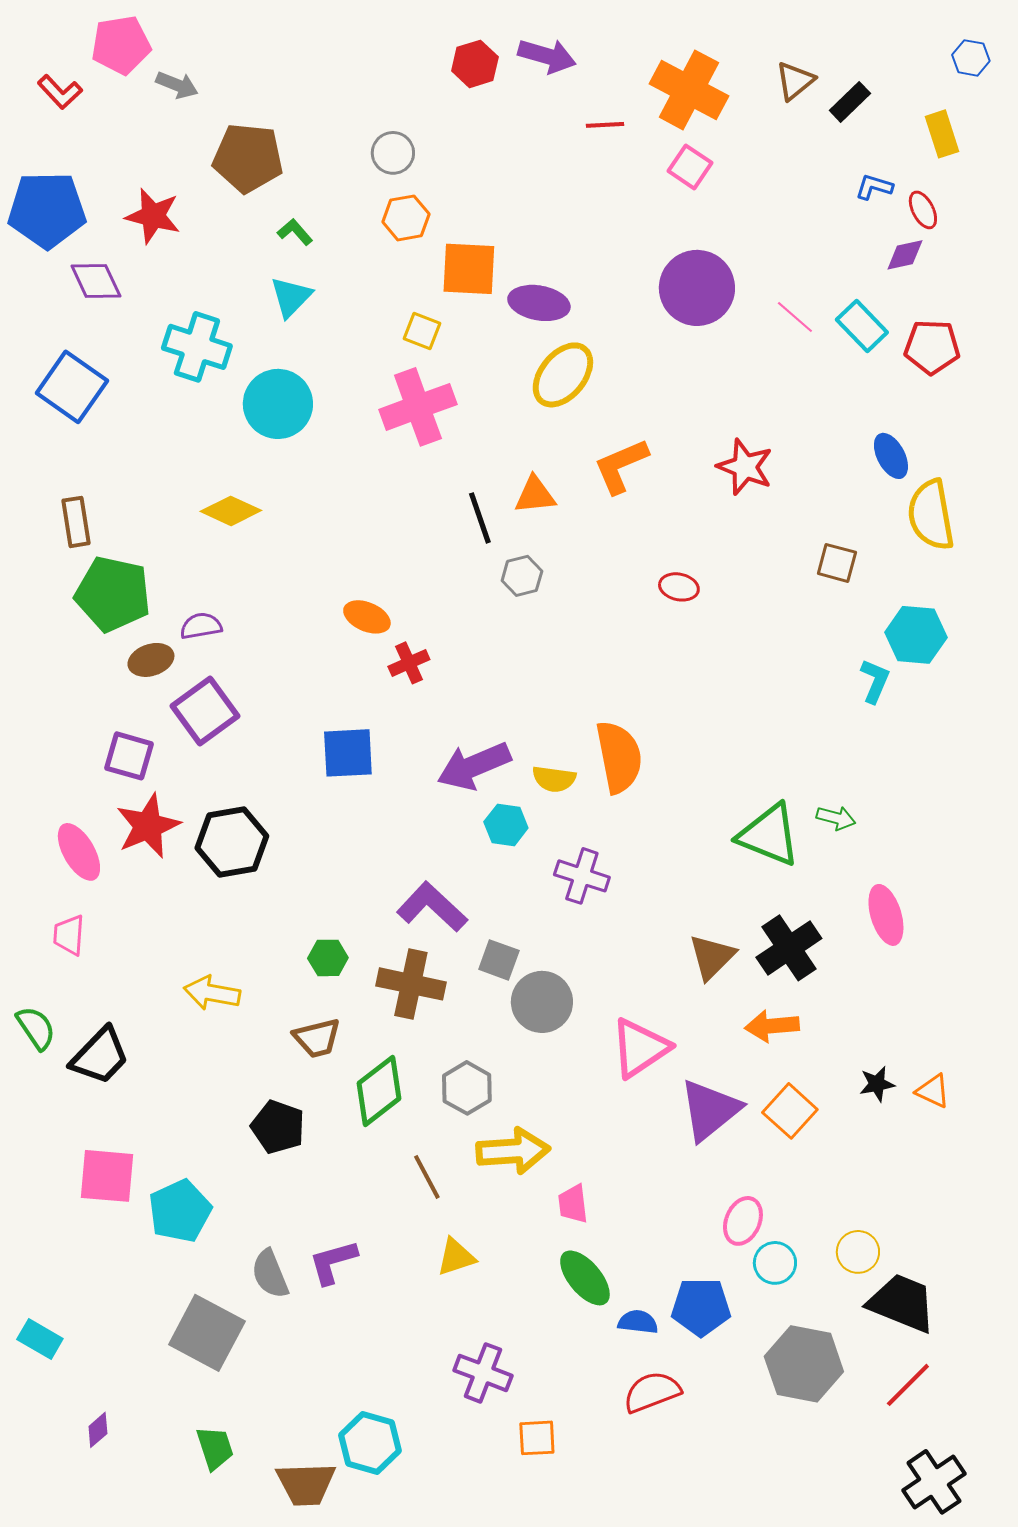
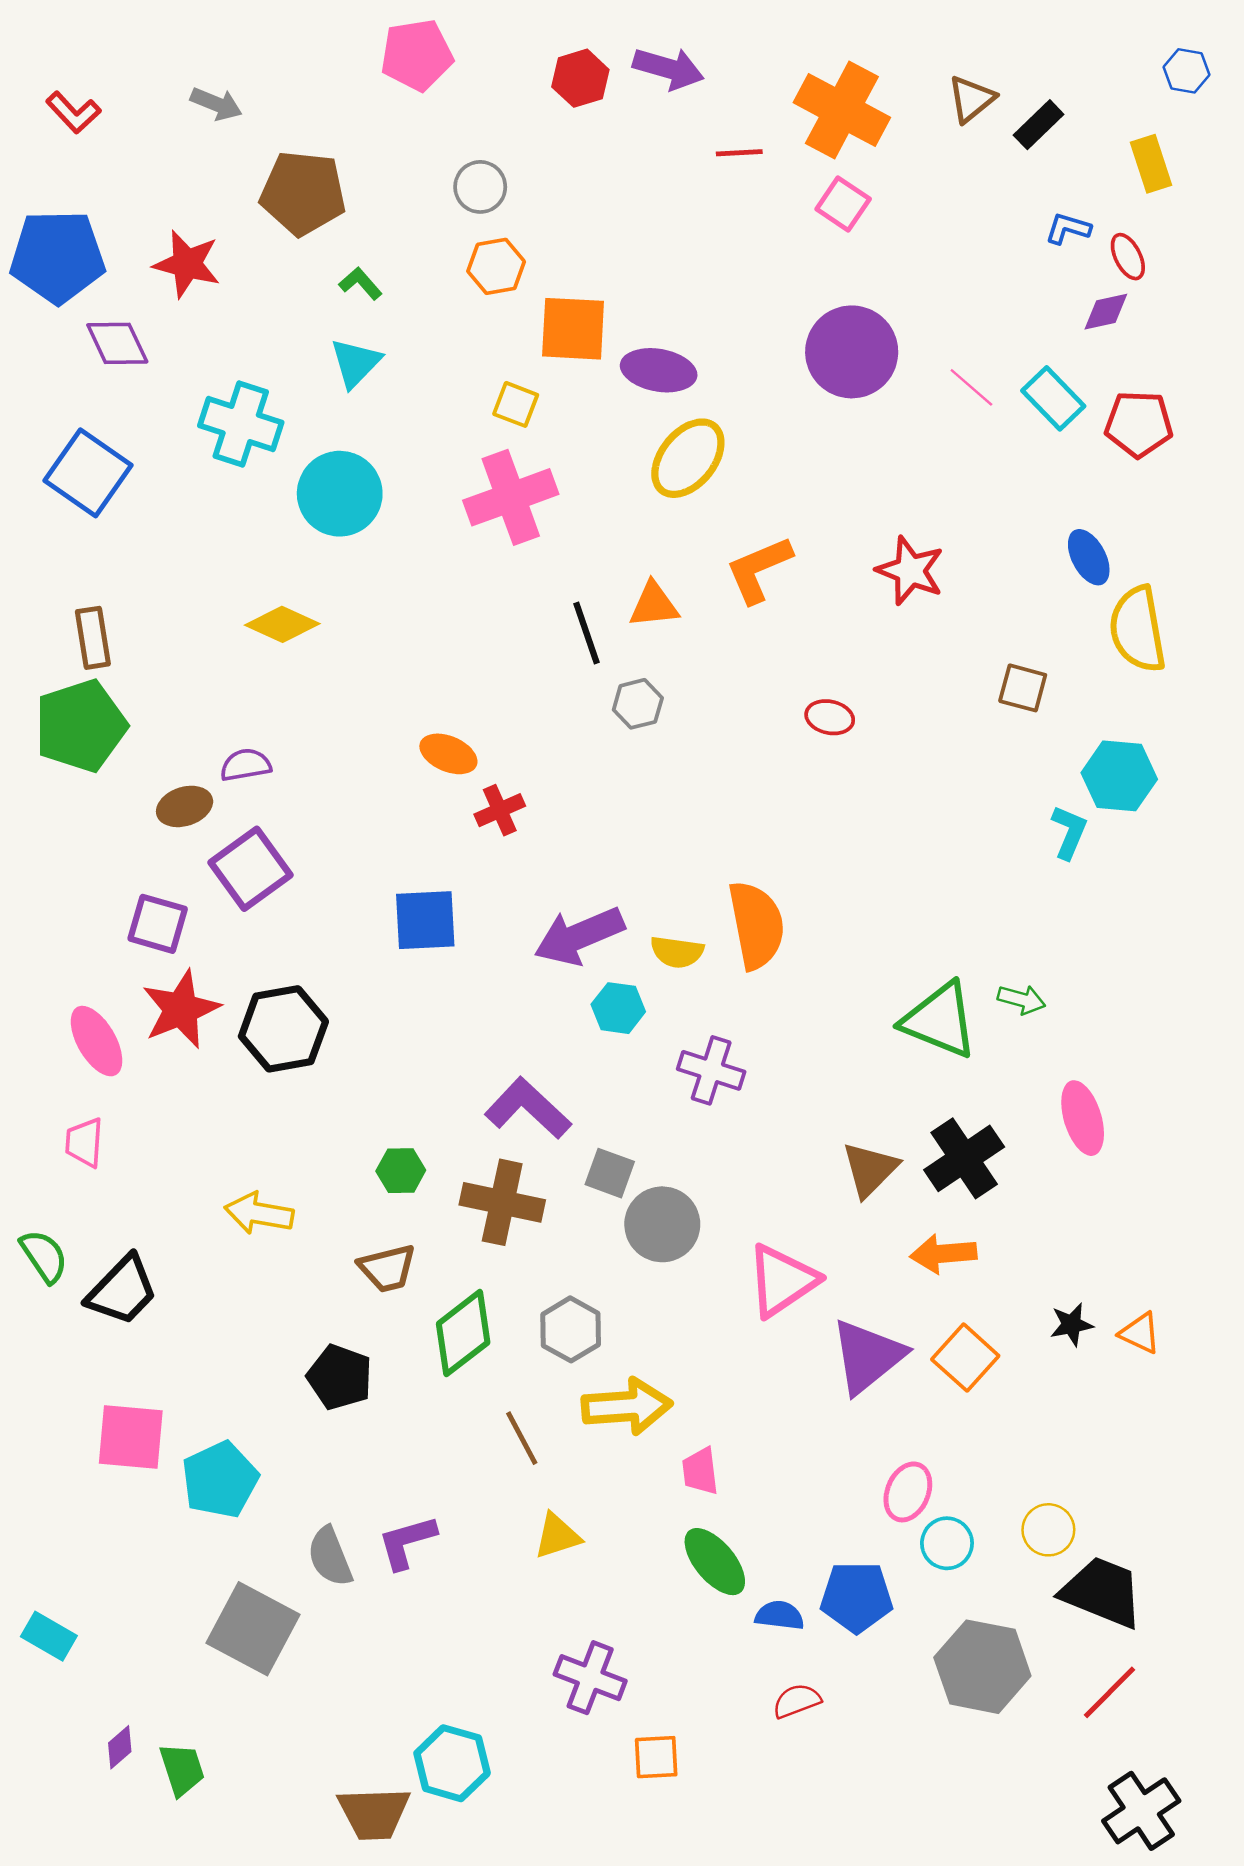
pink pentagon: (121, 45) -> (417, 55), moved
green pentagon: (113, 594) -> (81, 726), moved, turned -30
red semicircle: (652, 1392) -> (797, 1701), size x0.7
green trapezoid: (215, 1448) -> (182, 1769), moved

